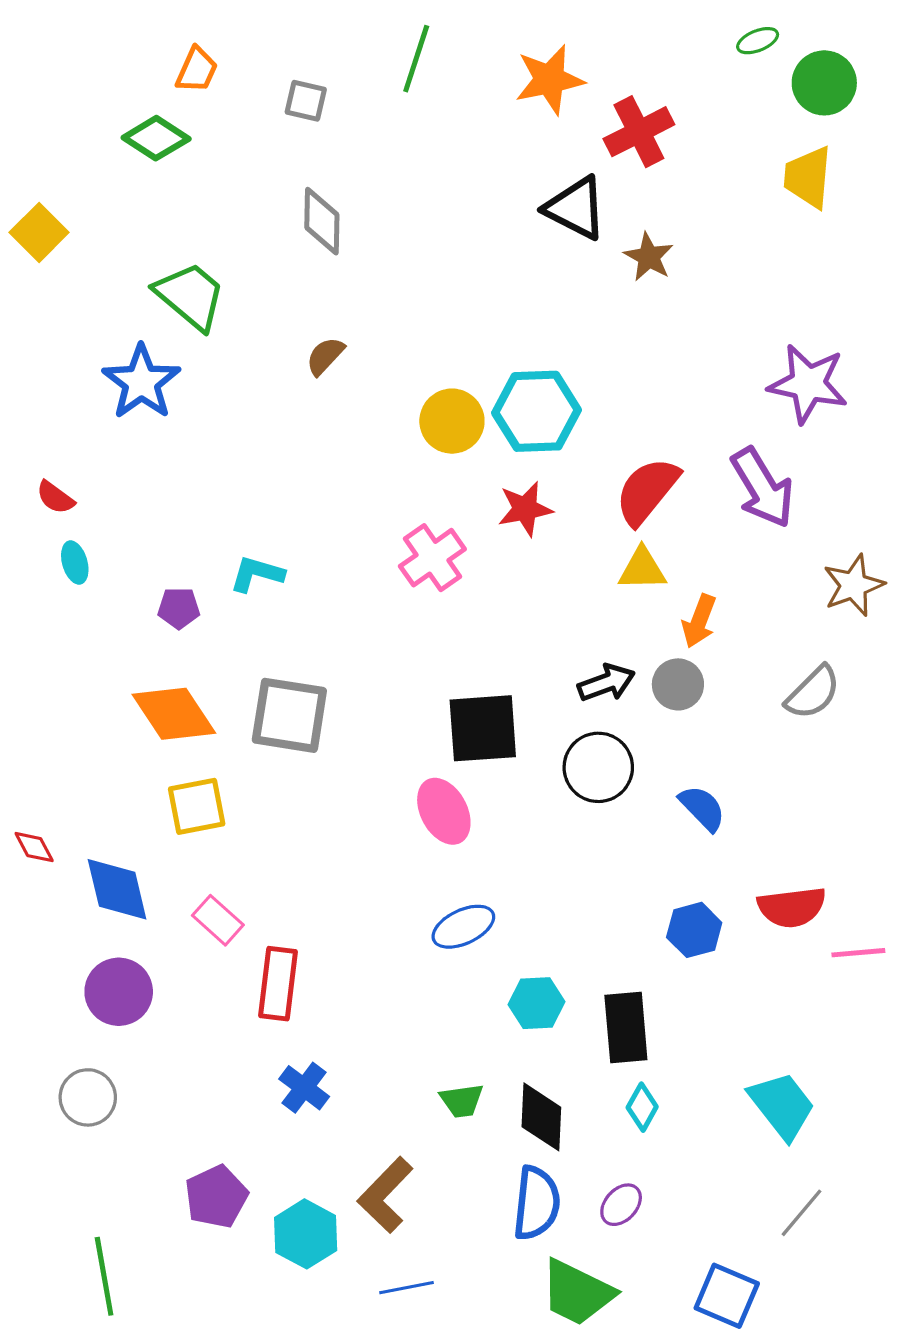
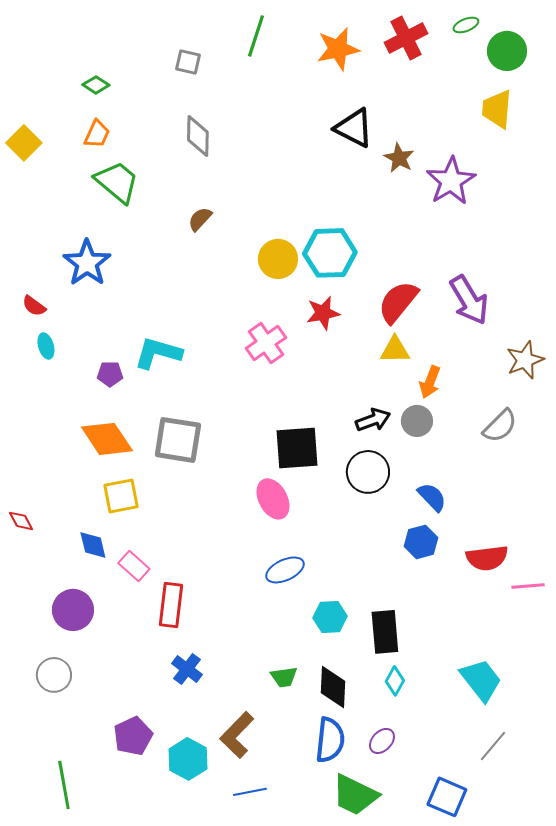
orange trapezoid: (197, 70) -> (97, 134), moved
red cross: (639, 132) -> (406, 38), moved
green diamond: (156, 138) -> (96, 85), size x0.7
blue star: (141, 382) -> (87, 263), moved
purple star: (808, 384) -> (451, 181), moved, turned 30
cyan L-shape: (257, 574) -> (158, 353), size x1.4
blue diamond: (117, 889) -> (93, 545), moved, size x0.7
blue hexagon: (694, 930) -> (421, 542), moved

